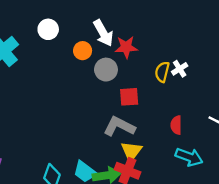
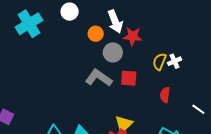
red semicircle: (176, 125) -> (165, 95), moved
gray L-shape: (119, 126) -> (99, 78), moved

